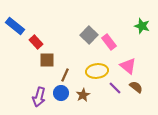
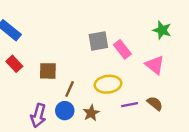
gray square: (89, 35) -> (98, 41), turned 36
red rectangle: (36, 42) -> (14, 64), moved
pink triangle: (128, 66) -> (155, 65), moved
purple line: (115, 88) -> (130, 105), turned -56

